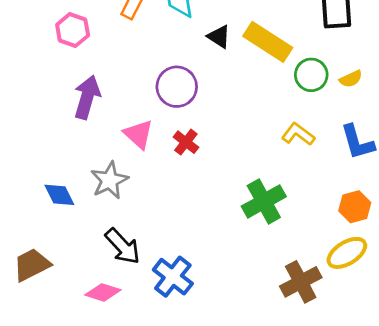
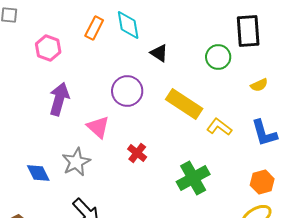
yellow rectangle: (268, 42) -> (184, 104), moved
green circle: (311, 75) -> (218, 57), moved
red cross: (186, 142) -> (137, 153), moved

